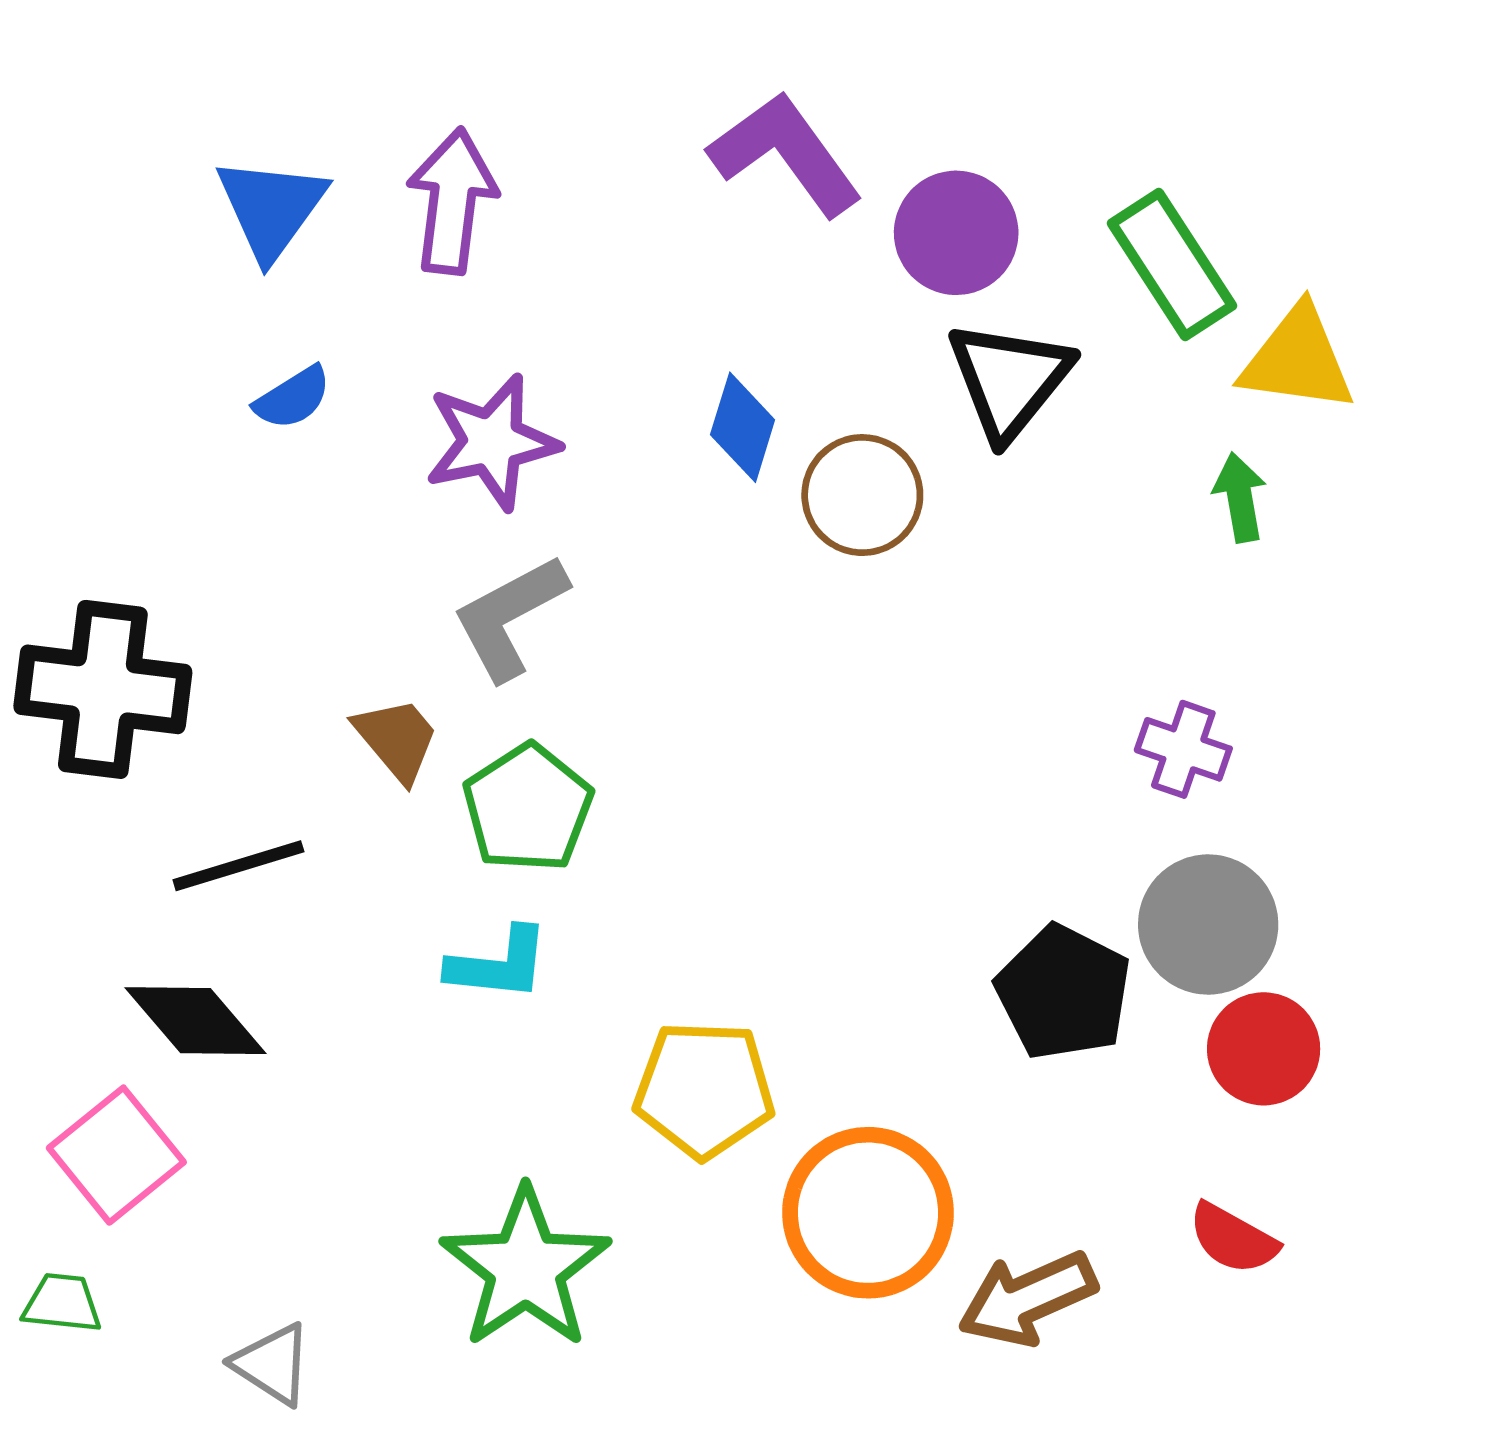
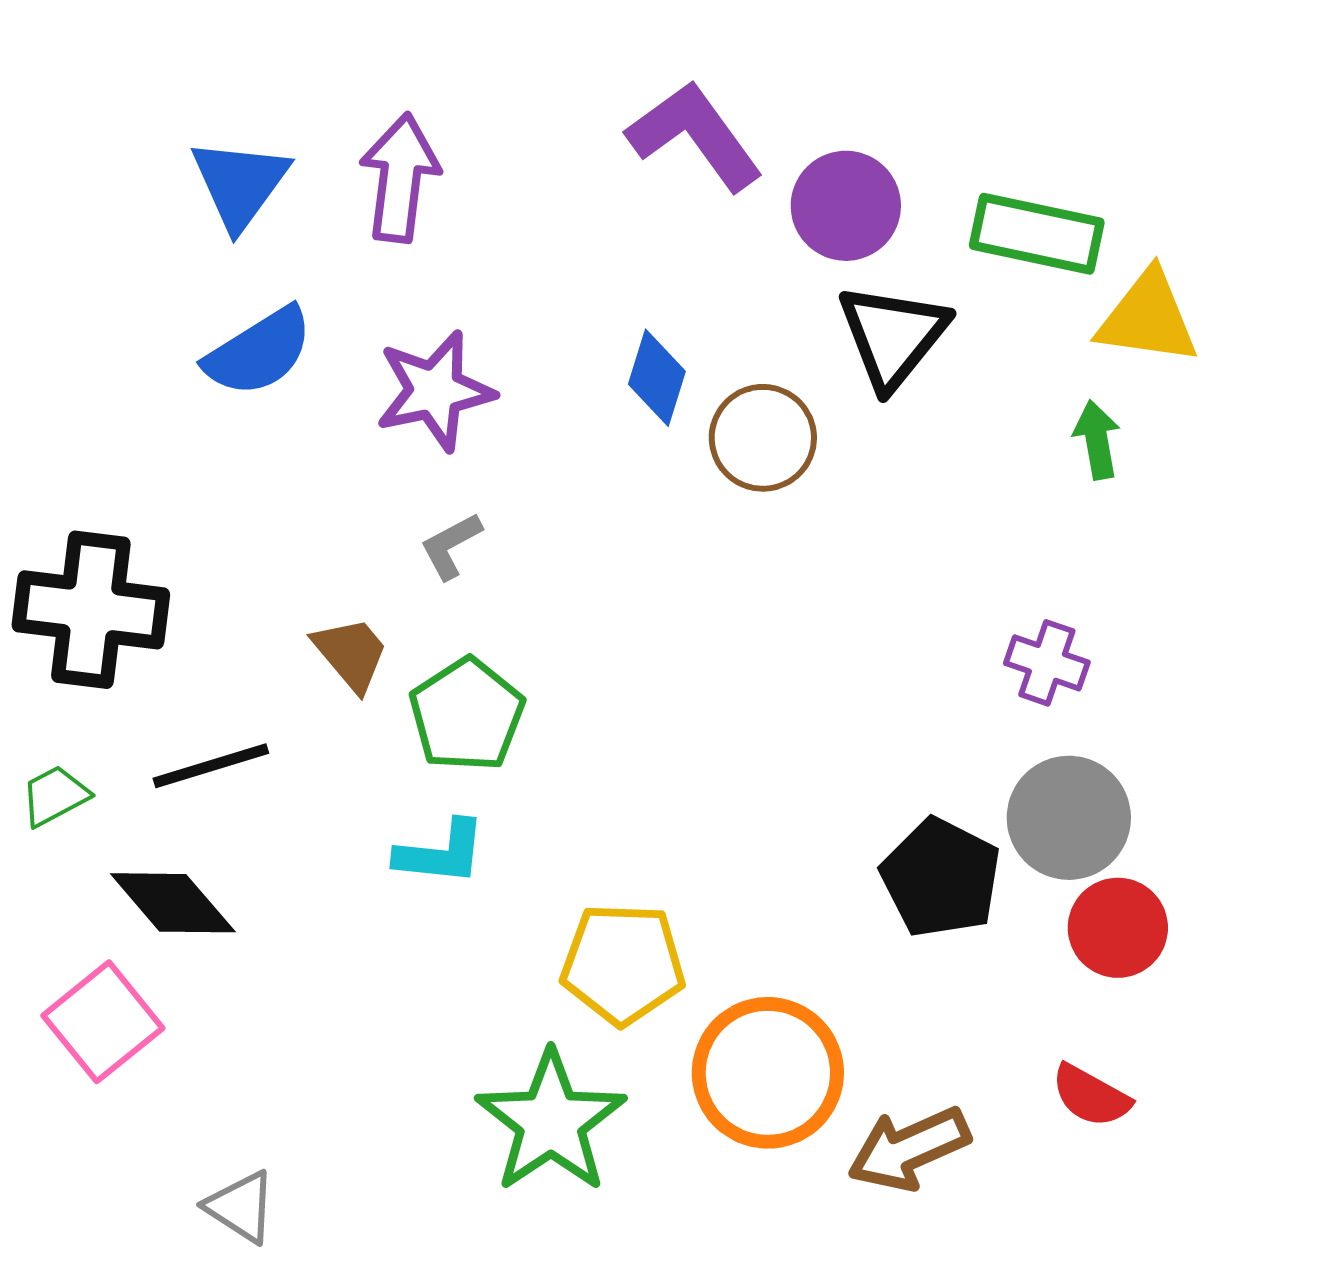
green rectangle: (1172, 264) -> (1037, 234), turned -45
blue semicircle: (293, 398) -> (259, 352), size x1.6
gray L-shape: (510, 617) -> (451, 546), size x0.6
green star: (526, 1268) -> (551, 1122), moved
green trapezoid: (62, 1303) -> (55, 796), moved, turned -34

